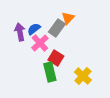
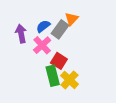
blue semicircle: (34, 29) -> (43, 26), moved
yellow cross: (83, 76) -> (69, 80), moved

